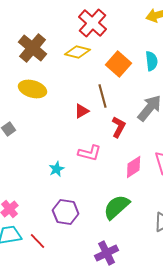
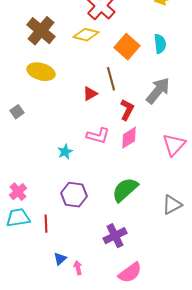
pink diamond: (134, 167) -> (129, 138), moved
red line: (38, 241) -> (46, 224), turned 42

